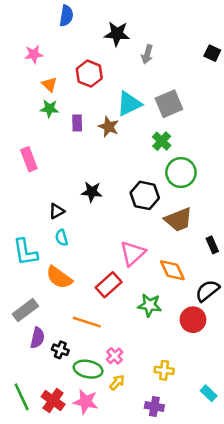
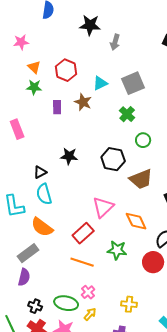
red hexagon: (89, 74) -> (66, 70), moved
cyan triangle: (129, 104) -> (100, 83), size x0.7
purple rectangle: (77, 123) -> (57, 107), moved
green circle: (181, 173) -> (143, 140), size x0.6
cyan semicircle: (62, 238) -> (44, 194), size x1.5
gray rectangle: (25, 310) -> (28, 253), moved
orange line: (87, 322) -> (82, 262), moved
black cross: (60, 350) -> (35, 306), moved

